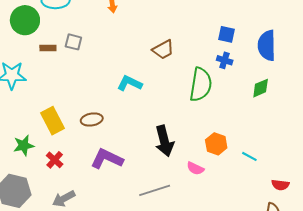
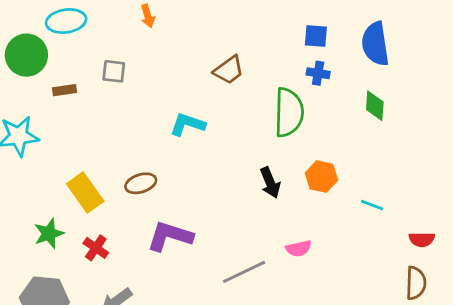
gray square: (73, 42) -> (114, 71), moved
green diamond: (261, 88) -> (375, 106), turned -55
black arrow: (164, 141) -> (270, 183), moved, size x0.7
orange hexagon: (216, 144) -> (322, 177), moved
pink semicircle: (195, 168) -> (299, 248), moved, turned -30

